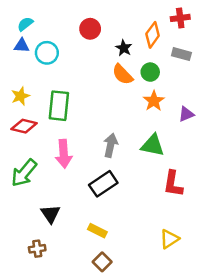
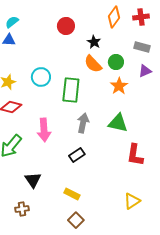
orange diamond: (153, 35) -> (114, 17), moved
cyan circle: (47, 53) -> (41, 77), moved
green rectangle: (59, 106) -> (71, 90), moved
purple triangle: (186, 114) -> (145, 71), moved
black rectangle: (103, 184) -> (77, 155), size x0.7

